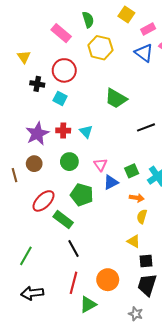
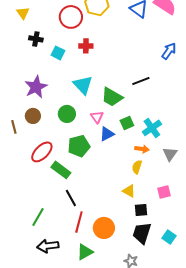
red circle: (64, 70) -> (71, 17), moved
green trapezoid: (116, 98) -> (112, 97), moved
red cross: (63, 131) -> (86, 46), moved
cyan triangle: (86, 132) -> (83, 85), size x1.5
green pentagon: (82, 195) -> (79, 146), turned -30
orange arrow: (137, 198) -> (142, 149), moved
green line: (26, 256) -> (38, 217), moved
red line: (74, 283) -> (79, 222), moved
black arrow: (32, 293) -> (48, 246), moved

